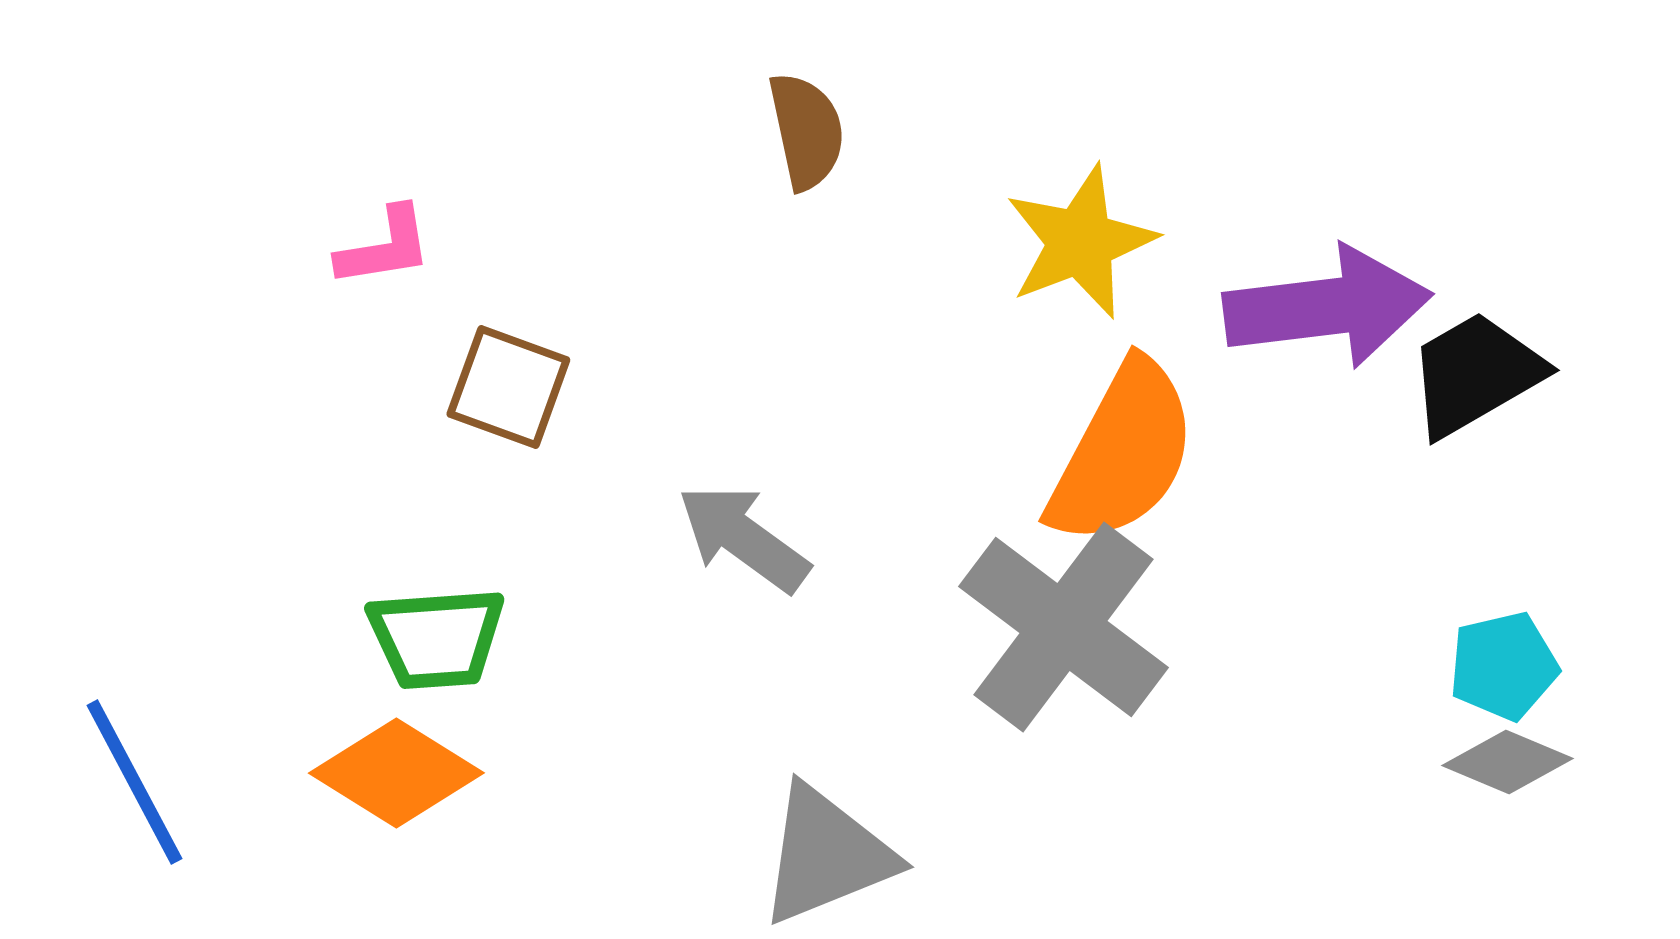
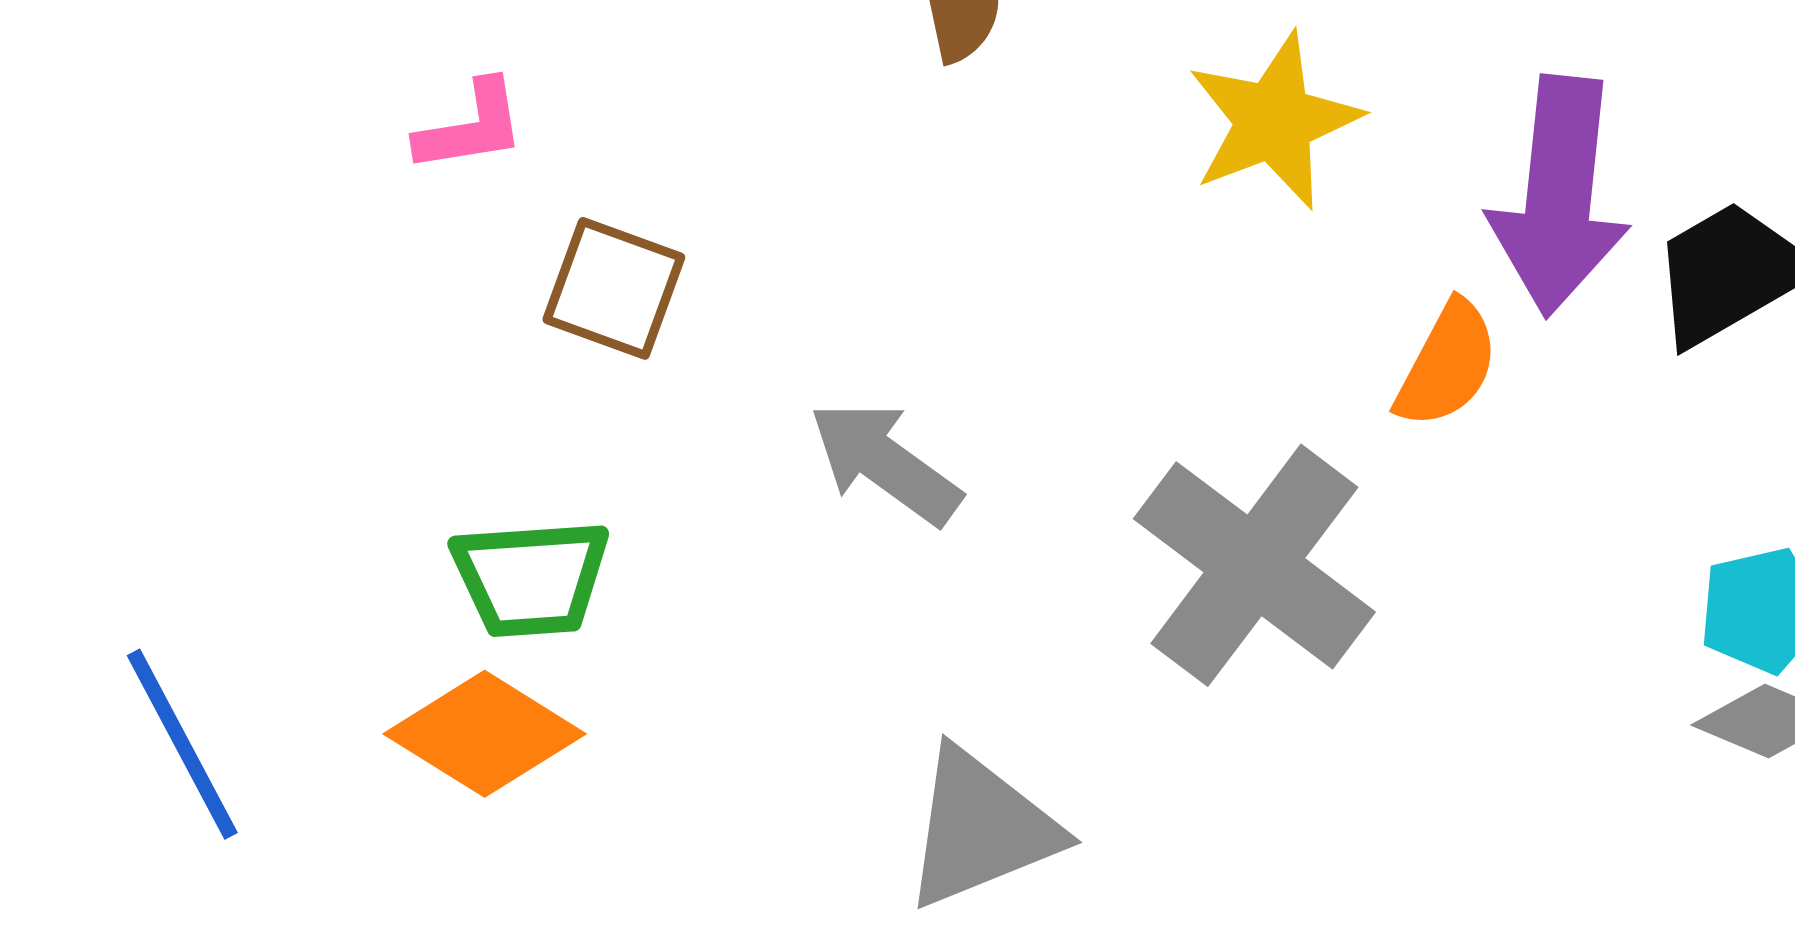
purple arrow: (1327, 307) -> (1559, 196), turned 103
orange semicircle: (1122, 453) -> (1447, 365), moved, size x0.6

